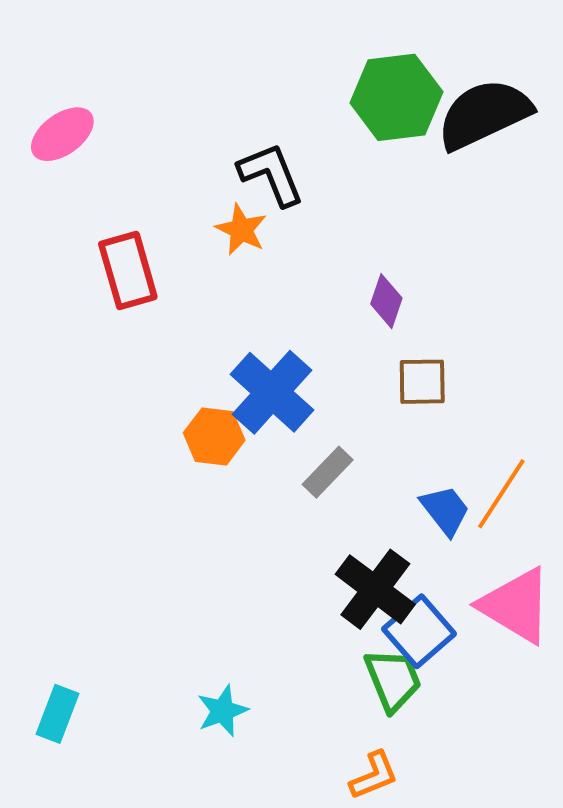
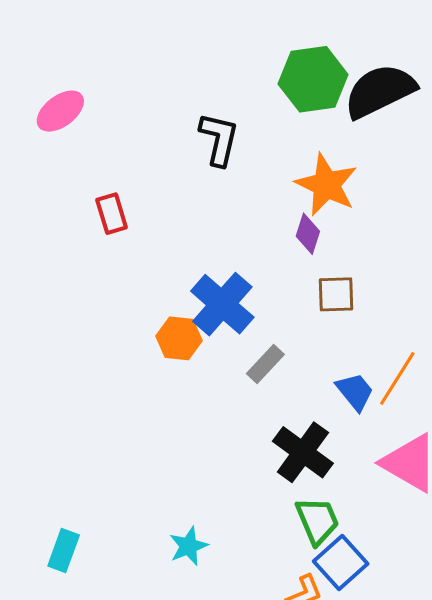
black L-shape: (271, 174) -> (219, 139), turned 36
orange star: (241, 230) -> (326, 185), moved, size x1.6
red rectangle: (128, 270) -> (112, 214), size x0.7
blue square: (419, 631) -> (341, 562), moved

